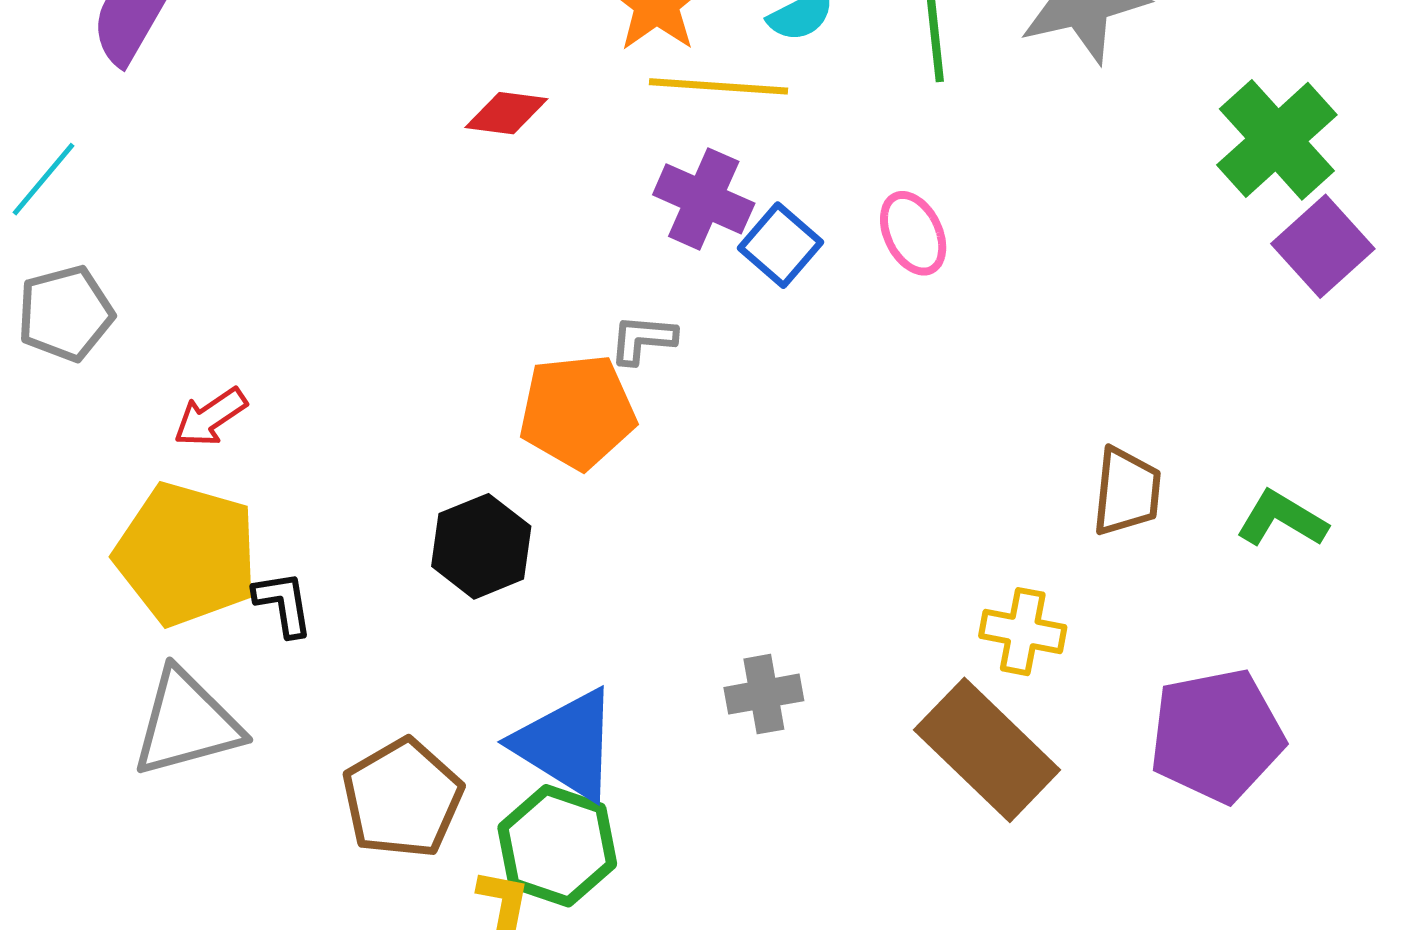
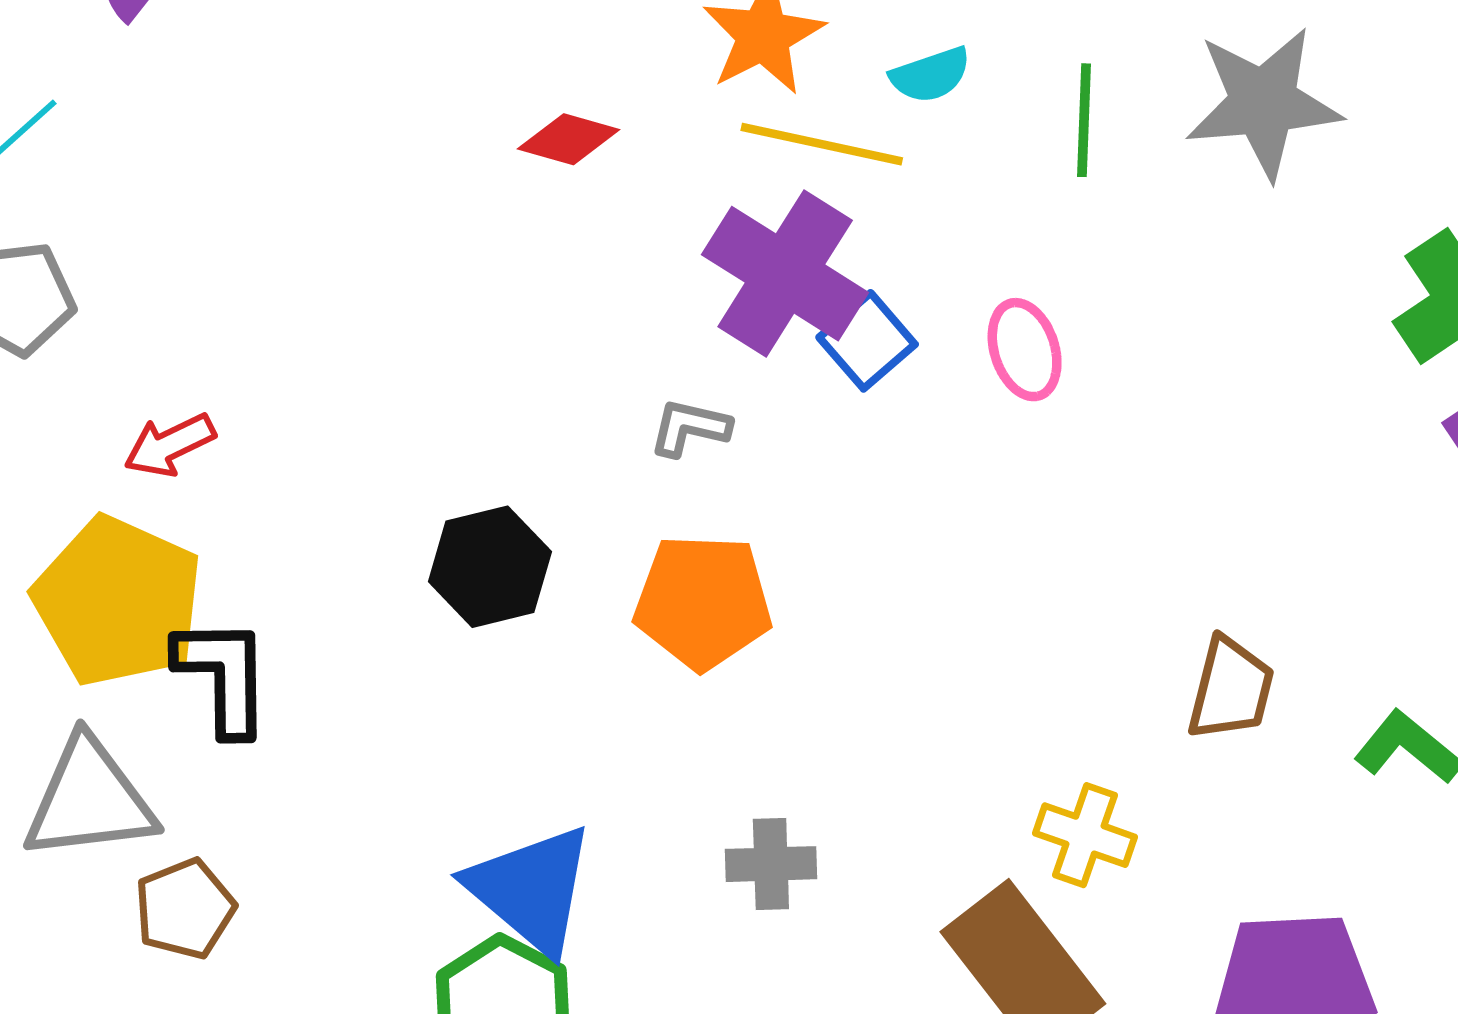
purple cross: (704, 199) -> (785, 274), size x1.4
orange pentagon: (577, 412) -> (703, 602), moved
black hexagon: (481, 546) -> (490, 567), moved
black L-shape: (283, 604) -> (223, 676), size x1.5
brown pentagon: (402, 798) -> (185, 909), moved, size x0.7

